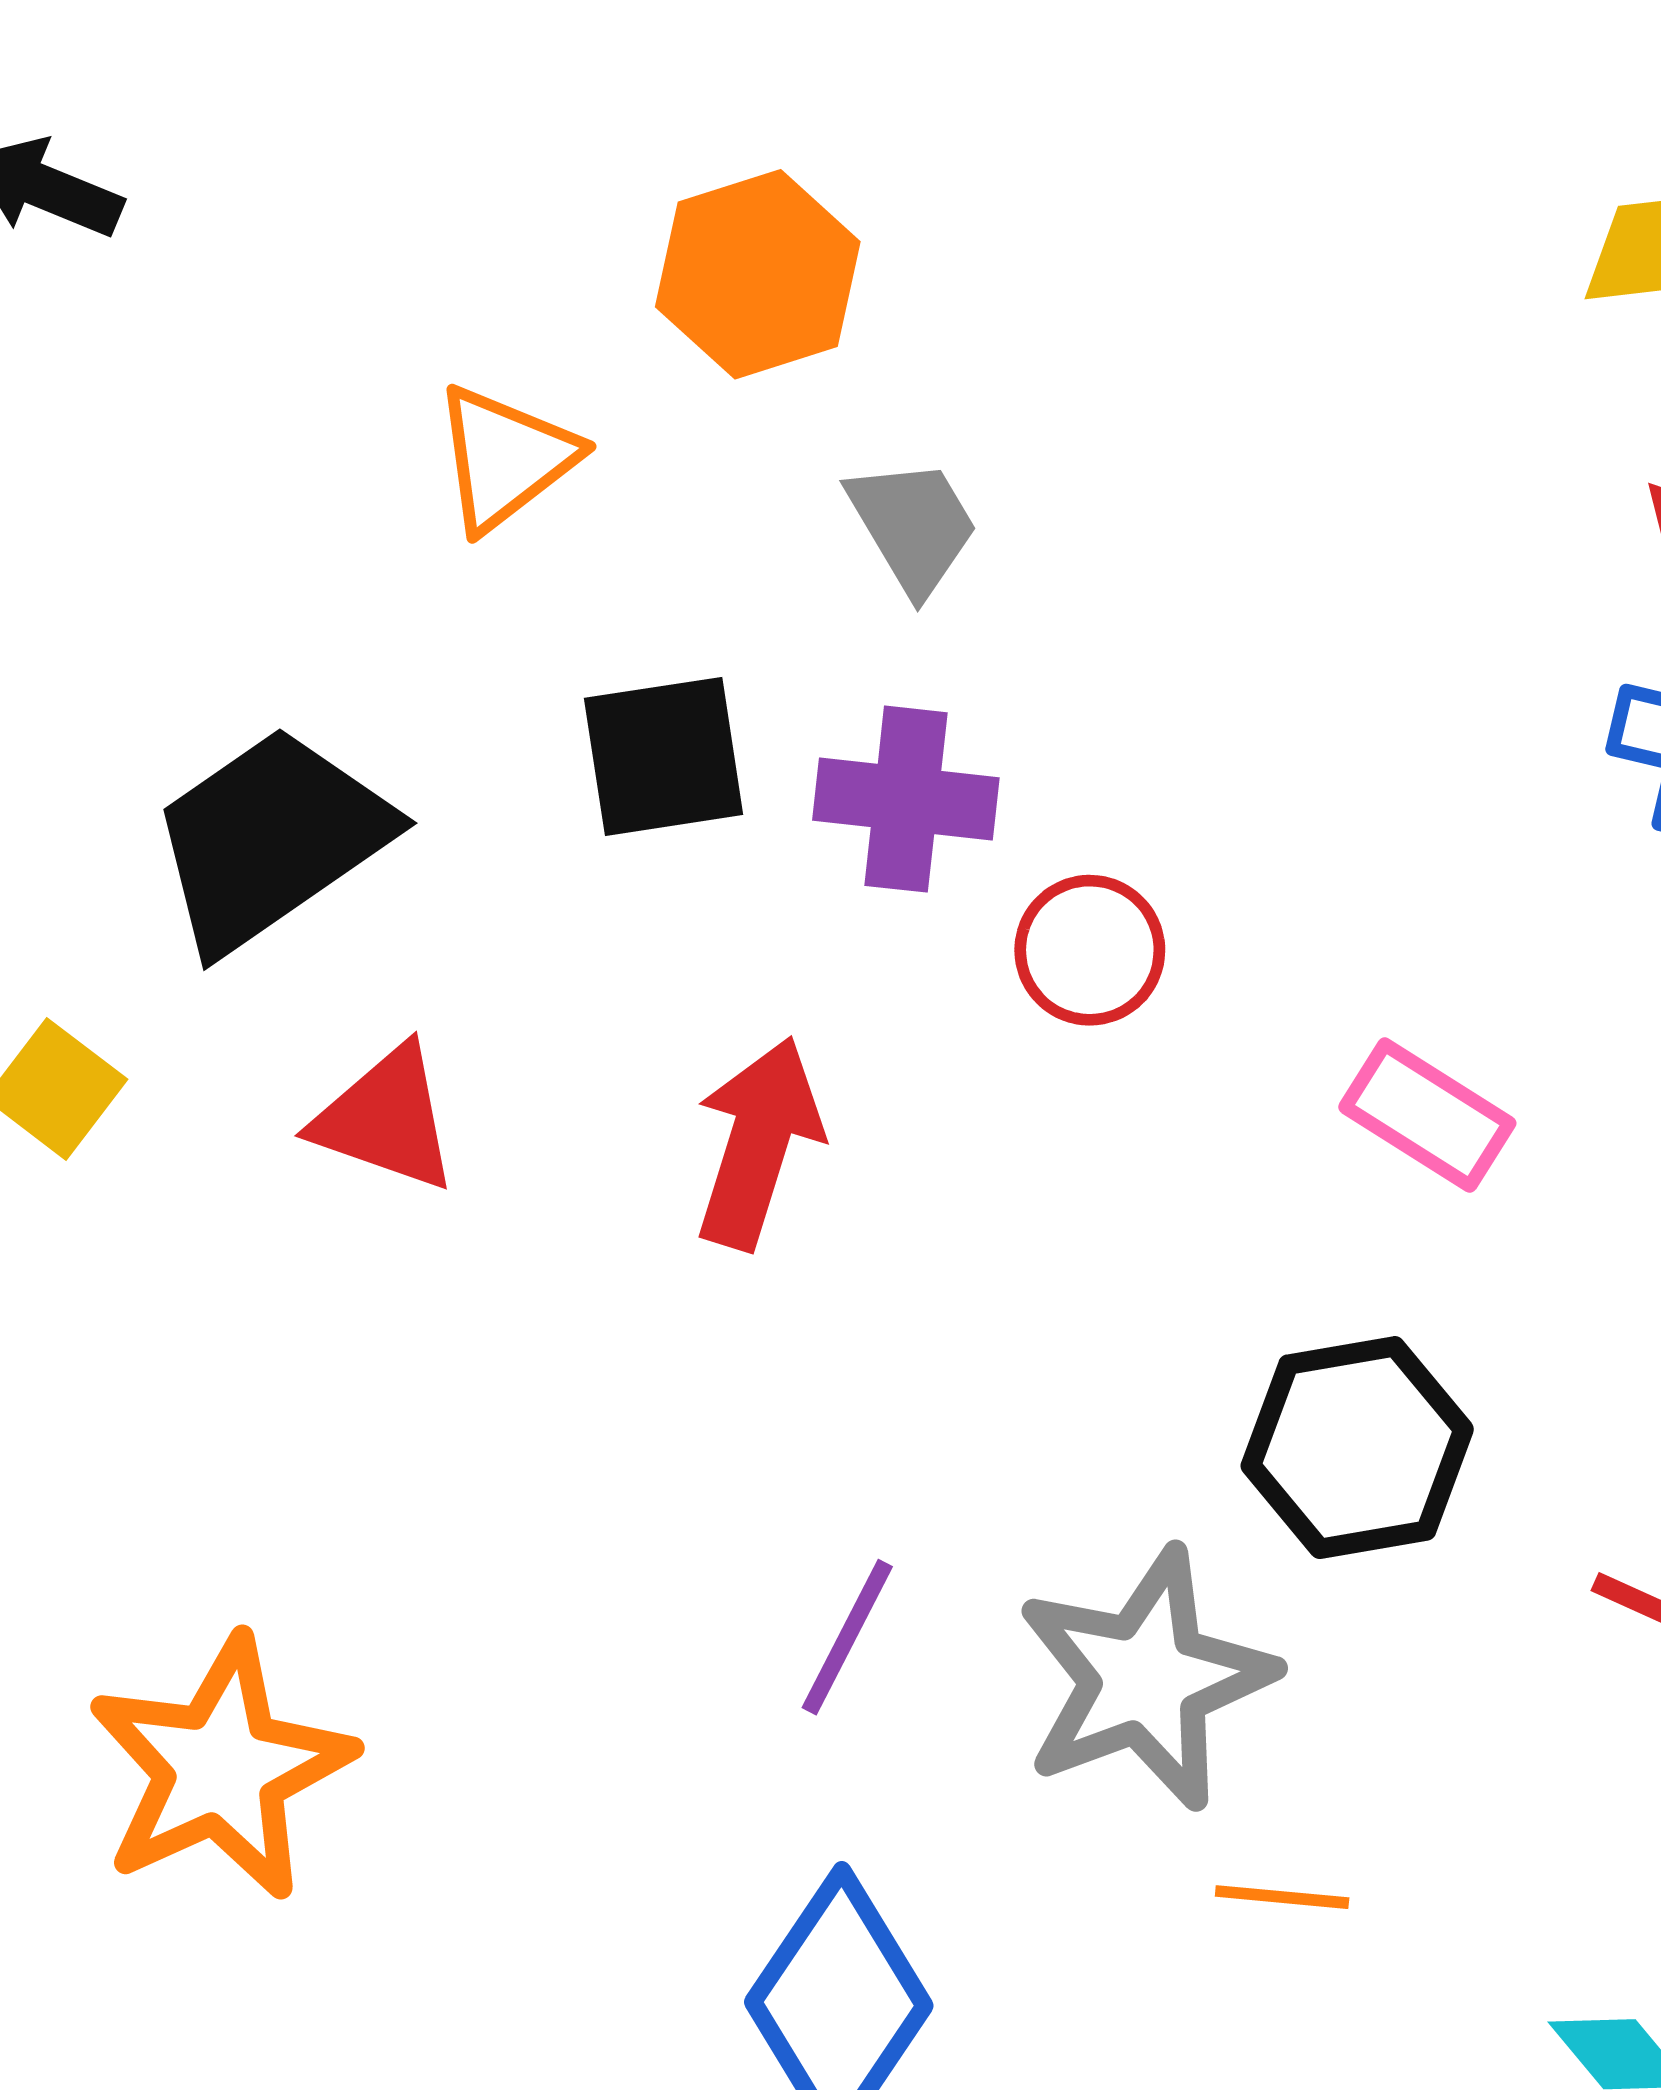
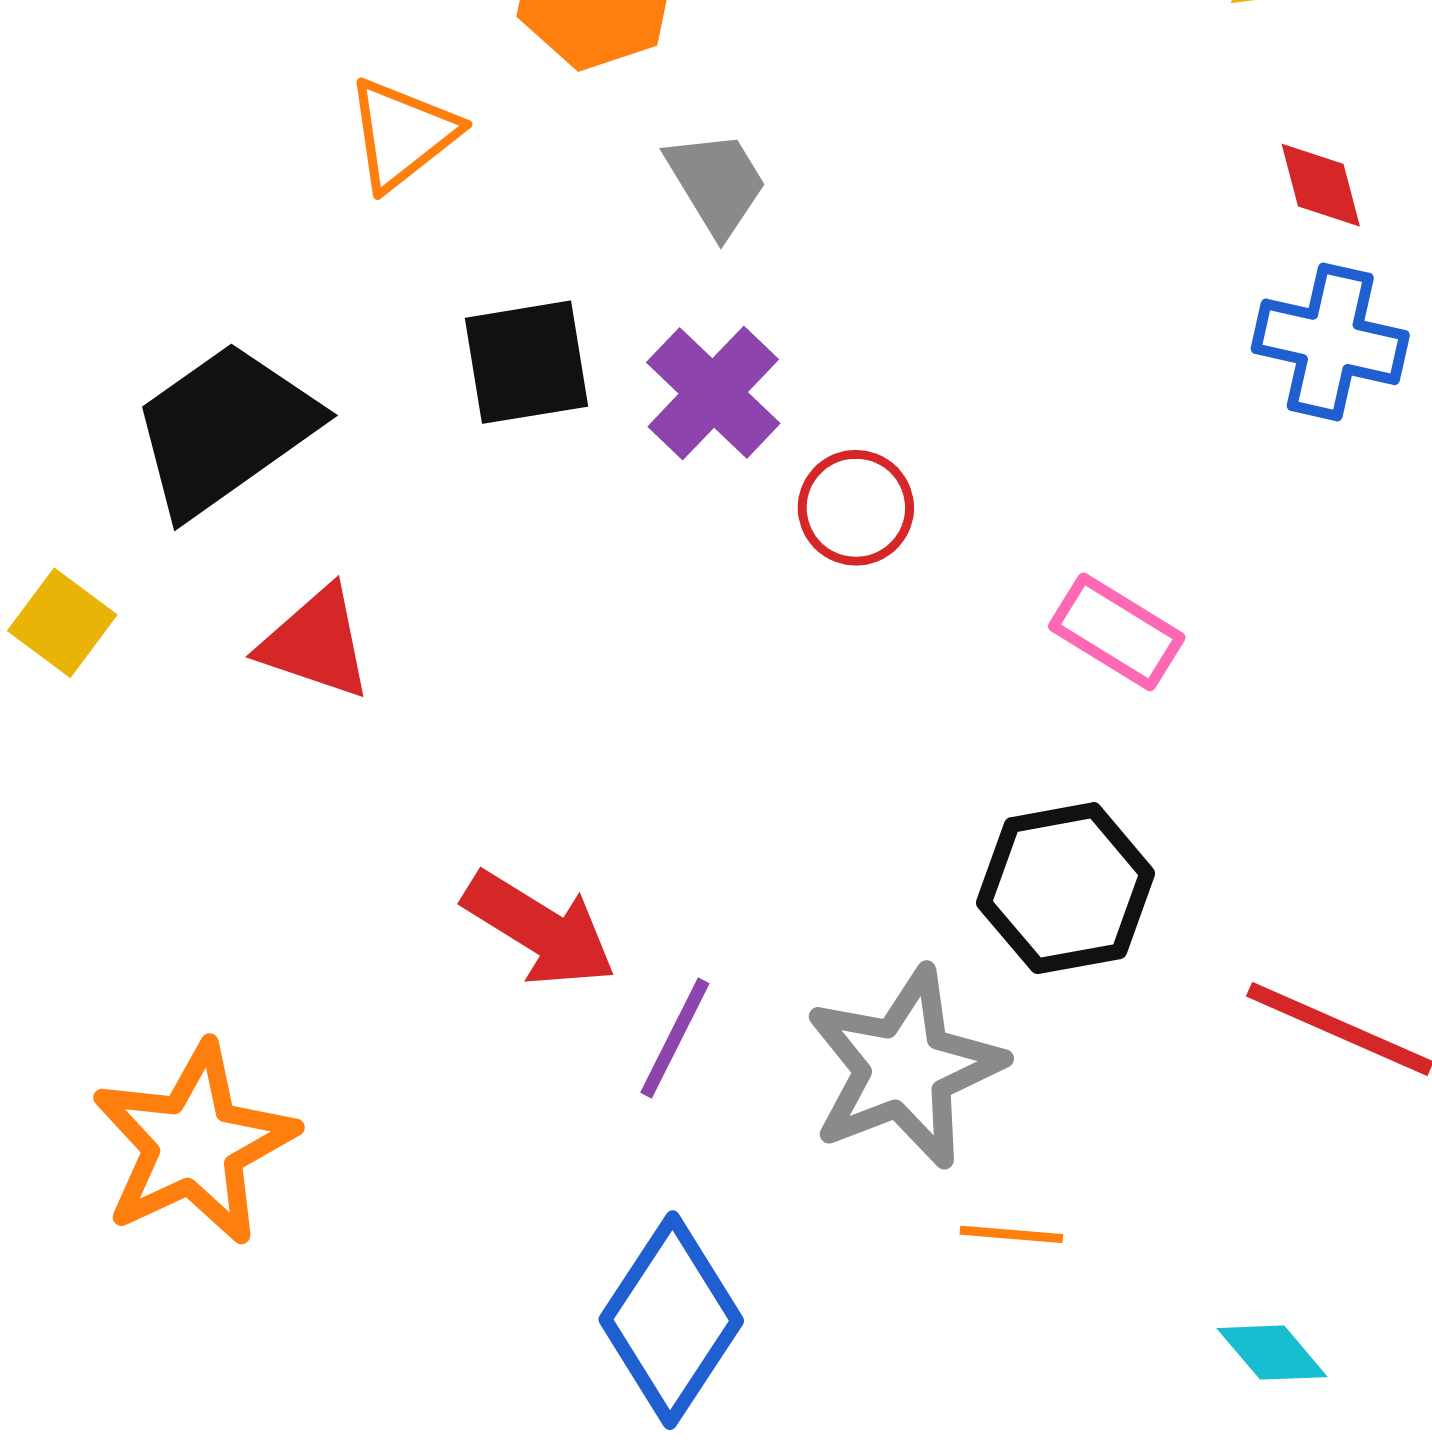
purple cross: (906, 799) -> (713, 393), turned 38
red arrow: (758, 1143) -> (539, 929), moved, turned 105

